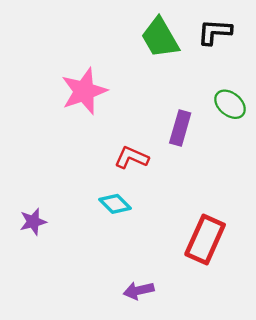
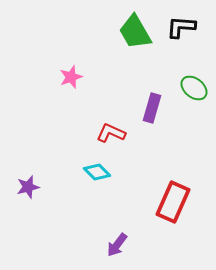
pink star: (84, 91) -> (71, 77), size x0.6
purple arrow: (139, 291) -> (117, 245), turned -40

